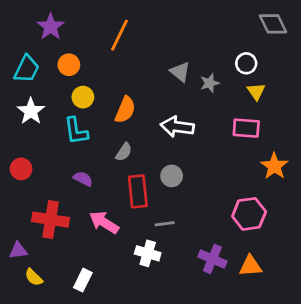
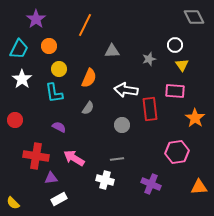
gray triangle: (180, 72) -> (112, 51), moved, turned -42
red rectangle: (138, 191) -> (150, 109), moved
purple triangle: (18, 251) -> (51, 178), moved
orange triangle: (250, 266) -> (199, 187), moved
yellow semicircle: (34, 277) -> (13, 203), moved
white rectangle: (83, 280) -> (59, 199), turned 35

